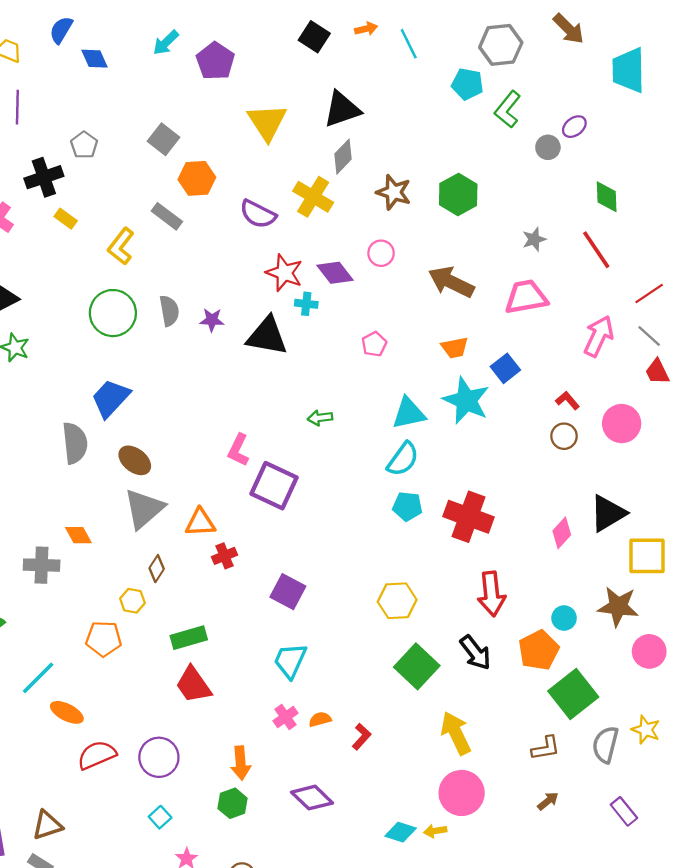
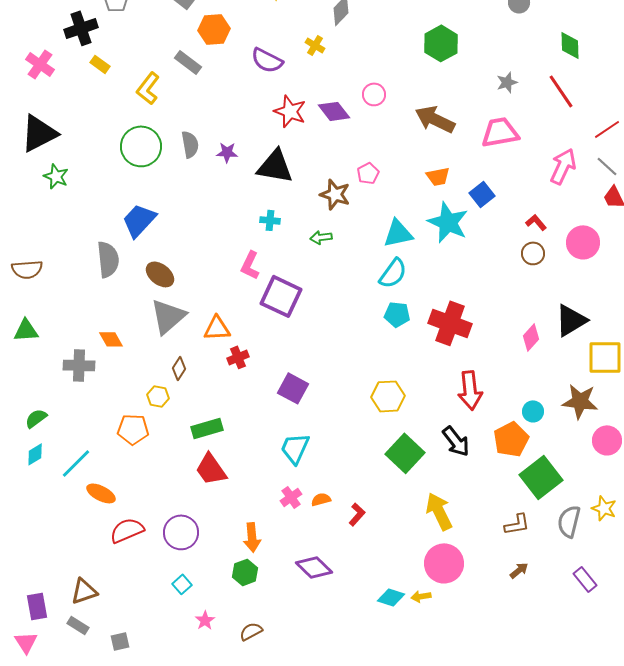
brown star: (394, 192) -> (335, 194), moved
yellow cross: (313, 197) -> (315, 45), size x0.6
cyan cross: (306, 304) -> (270, 220), moved

